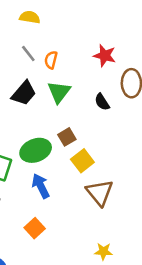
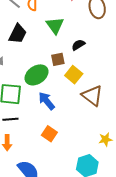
green triangle: (59, 92) -> (55, 25), moved
black semicircle: (102, 102) -> (78, 45), moved, turned 104
brown square: (67, 137) -> (58, 59), turned 32

